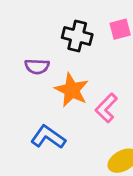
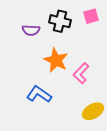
purple semicircle: (37, 66) -> (31, 30), moved

